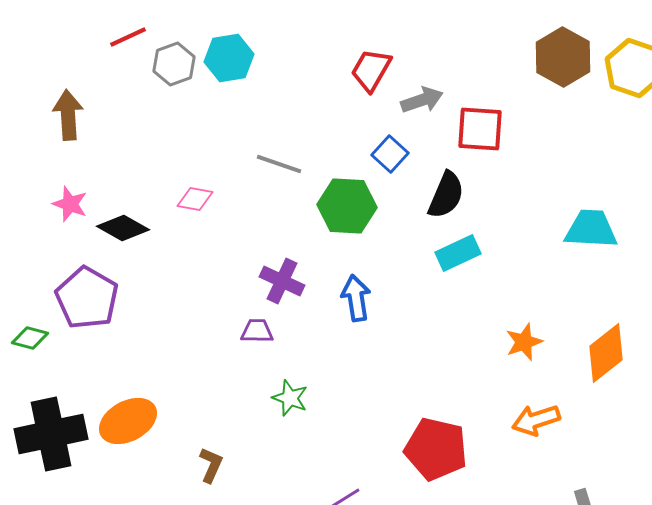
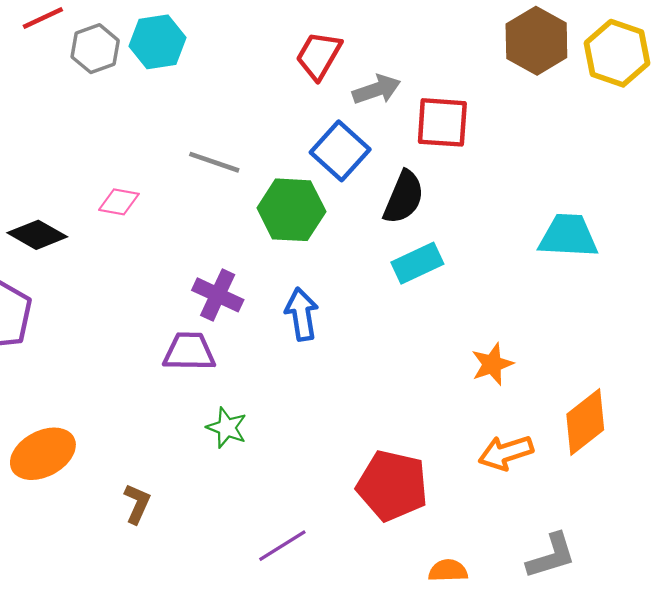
blue square: (390, 154) -> (340, 151), size x1.4
purple trapezoid: (257, 331) -> (189, 352), size x1.4
orange diamond: (606, 353) -> (585, 422), moved

